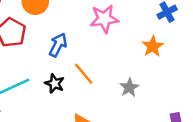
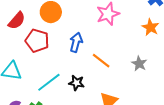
black star: (55, 83) -> (76, 83), moved

